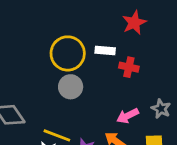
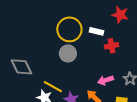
red star: (134, 23) -> (120, 15), turned 30
red cross: (129, 67) -> (112, 46), turned -32

